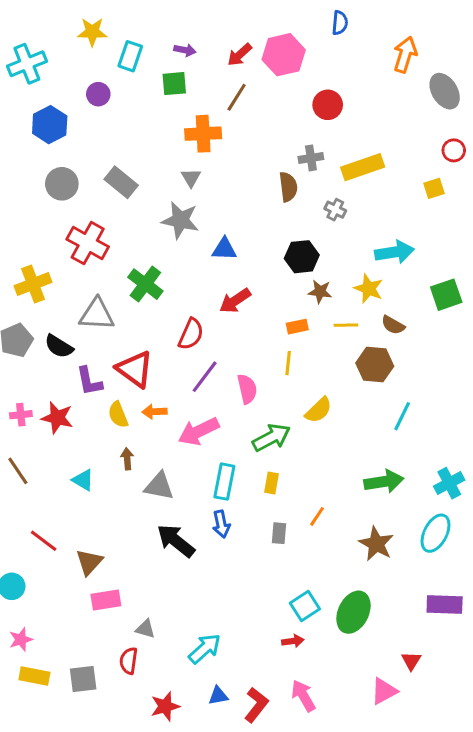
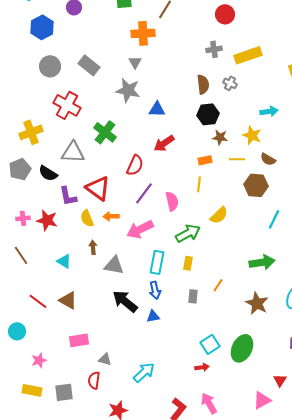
brown semicircle: (288, 187) -> (203, 84), moved
cyan arrow: (394, 252) -> (269, 111), size x0.7
brown triangle: (89, 562) -> (68, 300), moved, turned -42
pink star: (21, 639) -> (39, 360), moved
blue triangle: (218, 696) -> (153, 316), moved

